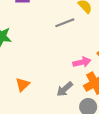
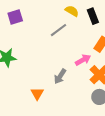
gray arrow: (65, 89) -> (60, 76), moved

